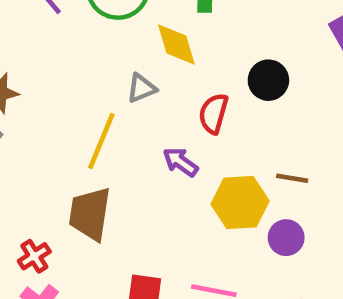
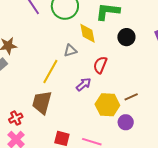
black circle: (268, 80) -> (126, 37), moved
purple arrow: (181, 162) -> (84, 84), turned 98
brown line: (292, 178) -> (131, 97), turned -40

